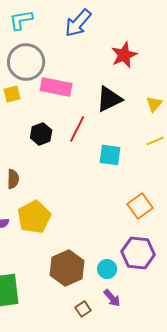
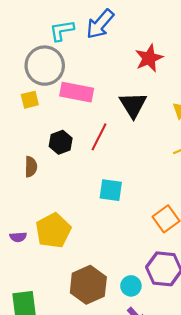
cyan L-shape: (21, 20) -> (62, 30), moved
black triangle: (109, 99) -> (133, 105), turned -36
cyan square: (110, 155) -> (111, 190), moved
brown semicircle: (13, 179) -> (31, 167), moved

